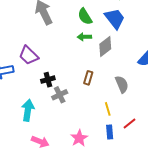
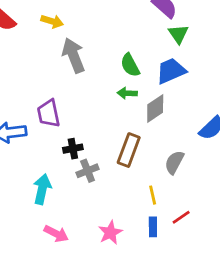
blue trapezoid: (115, 19) -> (171, 71), turned -80
purple trapezoid: (29, 55) -> (49, 113), turned 30
brown rectangle: (88, 78) -> (129, 150), size x1.6
gray semicircle: (122, 84) -> (174, 162), turned -132

